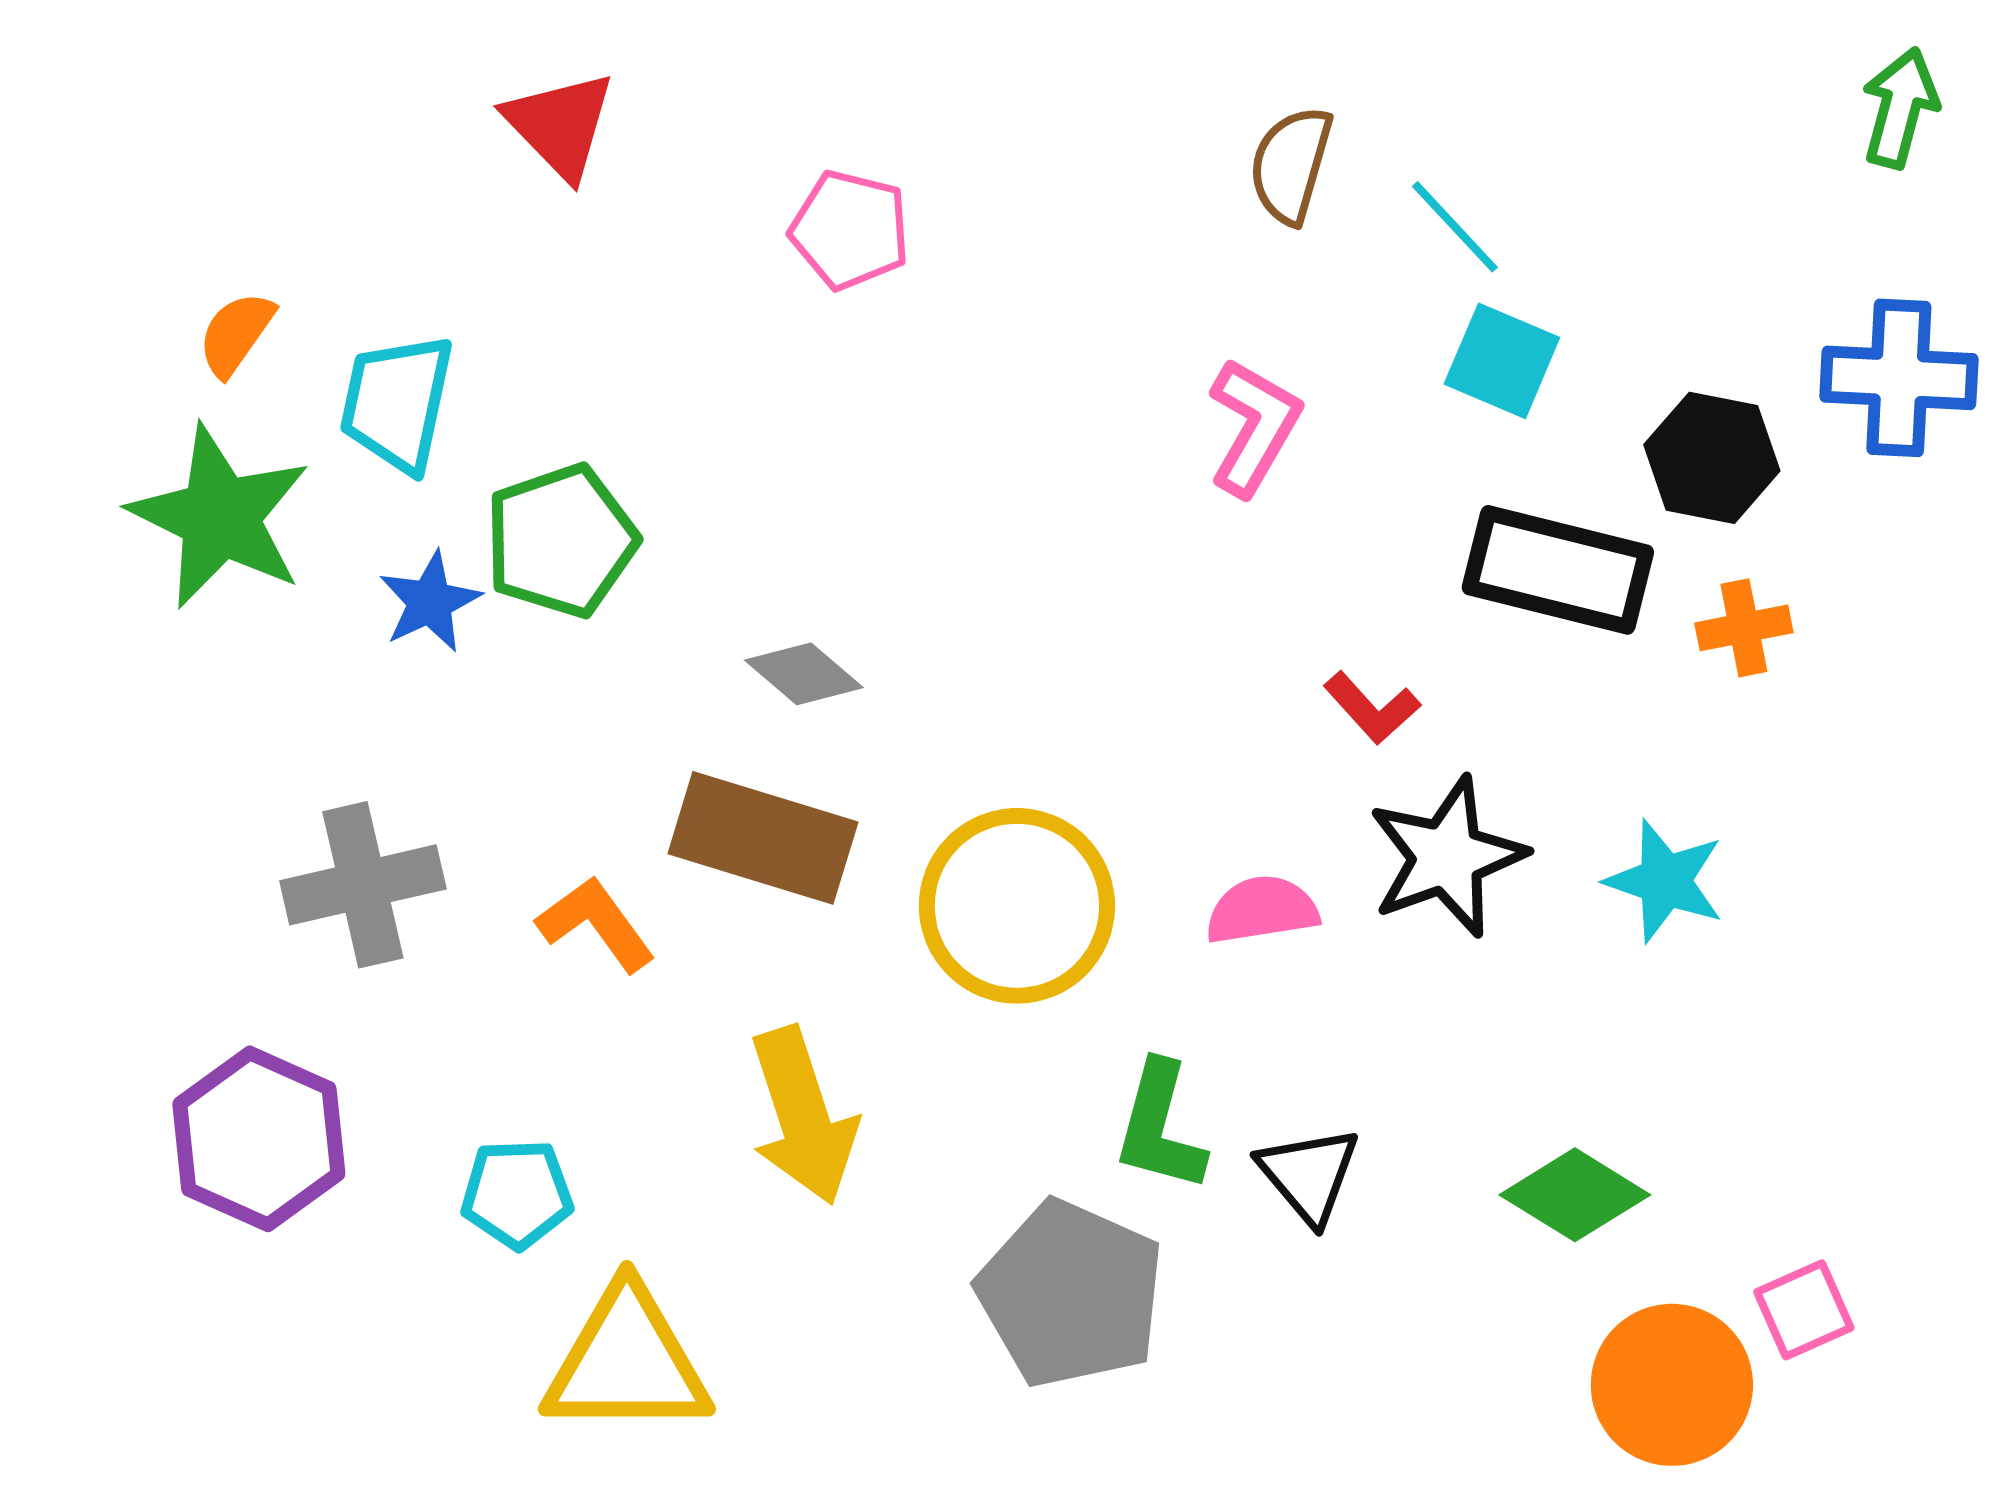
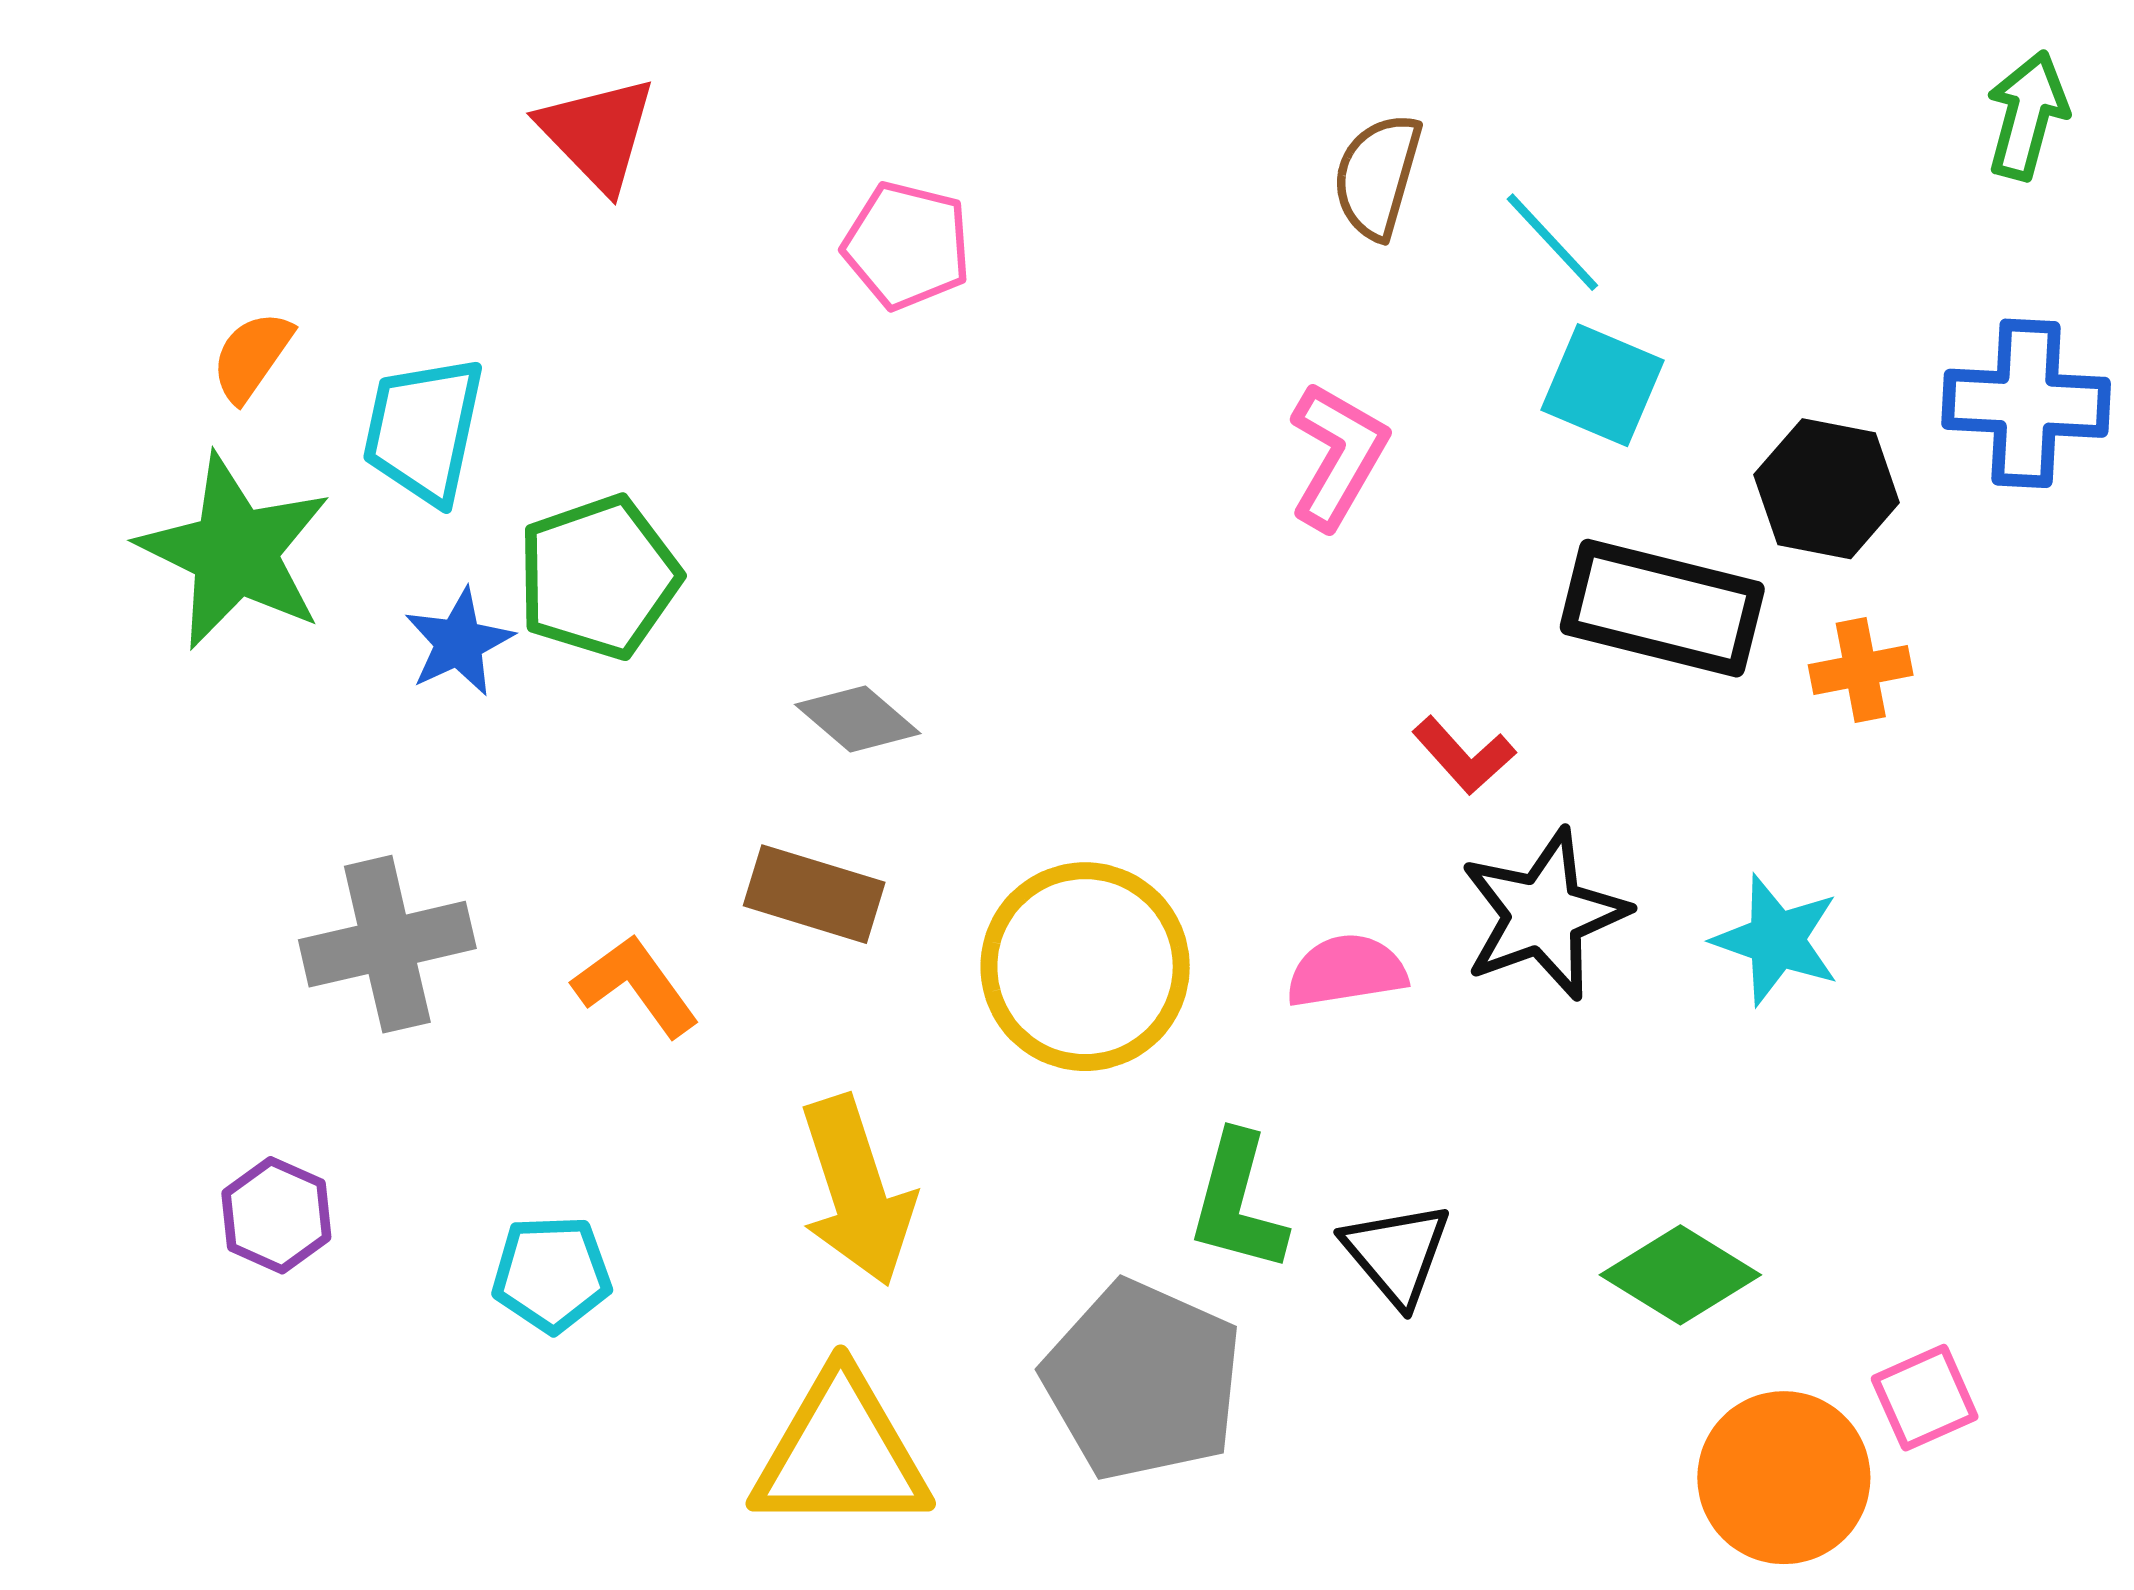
brown rectangle: (763, 838) -> (814, 894), size x0.7
purple hexagon: (259, 1139) -> (276, 1215), size x0.6
yellow triangle: (627, 1362) -> (841, 1453), moved

